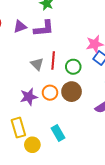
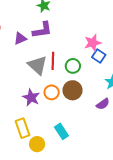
purple triangle: (20, 27) -> (20, 38), moved
gray triangle: (37, 64) -> (37, 65), size x1.5
purple star: (29, 97) -> (31, 97), turned -30

